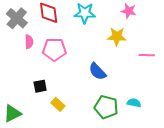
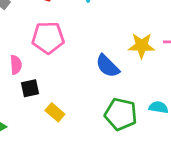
yellow star: (117, 37) -> (142, 46), moved
pink semicircle: (29, 42) -> (16, 65), moved

